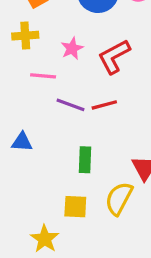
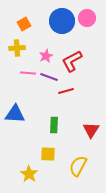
purple line: (70, 105) -> (49, 77), moved
blue triangle: (22, 142) -> (15, 114), size x1.5
yellow semicircle: (119, 198) -> (78, 166), moved

